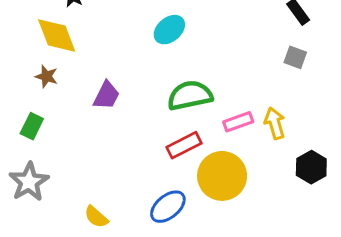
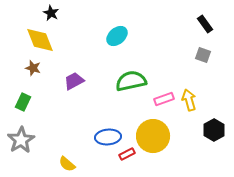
purple trapezoid: (106, 95) -> (74, 81), turned -145
red rectangle: (184, 145) -> (127, 154), moved, size x0.7
blue ellipse: (168, 207) -> (108, 137), moved, turned 35

